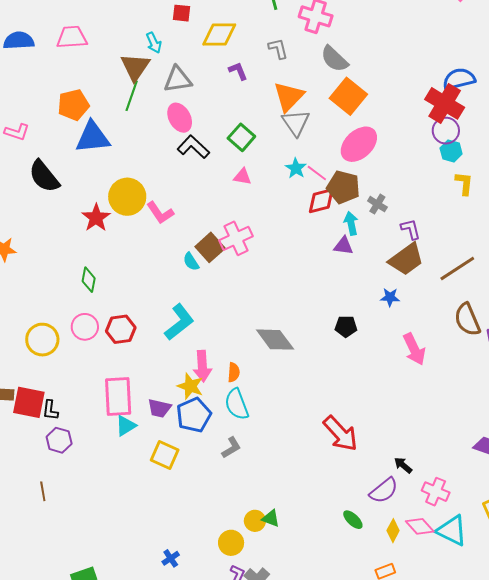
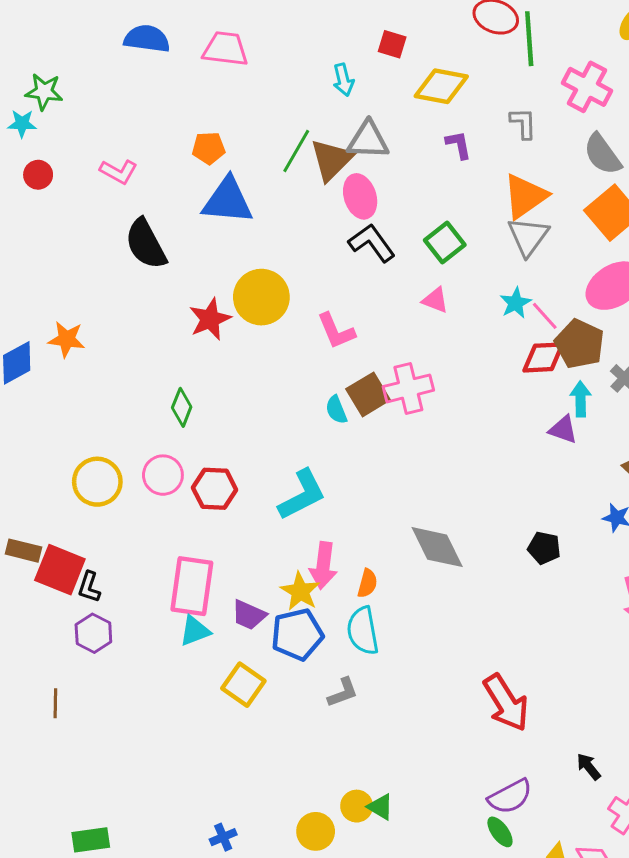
brown triangle: (135, 67) -> (332, 160), moved
orange pentagon: (73, 105) -> (209, 148), size x0.7
pink L-shape: (160, 213) -> (336, 331), moved
purple semicircle: (384, 491) -> (510, 797), moved

